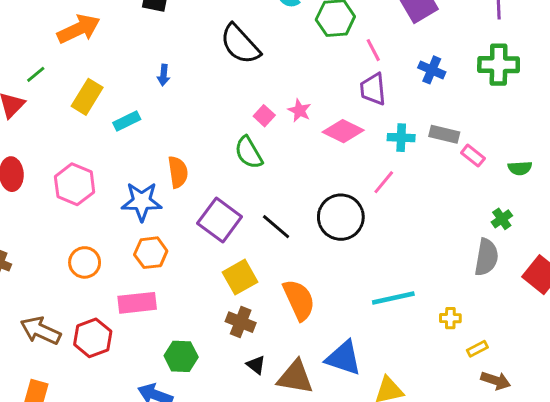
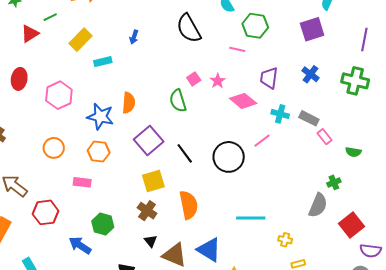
pink line: (373, 50) -> (237, 49), moved, turned -63
pink rectangle: (137, 303) -> (82, 182), size x0.7
red hexagon: (93, 338) -> (46, 212), moved

